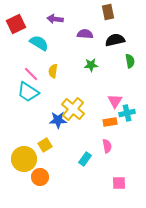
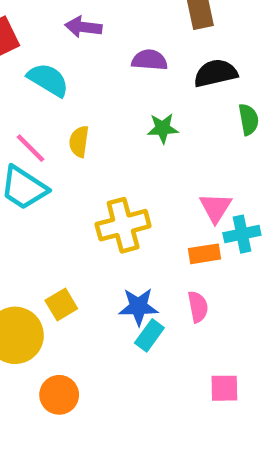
yellow cross: (73, 109) -> (123, 225), turned 35
blue star: (58, 120) -> (138, 307), moved
orange circle: (40, 177) -> (59, 395), moved

